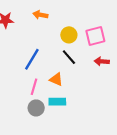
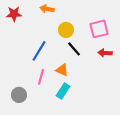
yellow circle: (69, 35) -> (66, 30), moved
cyan rectangle: (57, 102) -> (63, 91), turned -56
gray circle: (36, 108) -> (19, 95), moved

